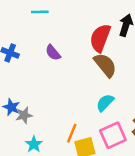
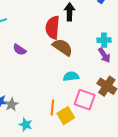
cyan semicircle: (105, 103) -> (71, 76), turned 56
pink square: (113, 135) -> (85, 100), turned -30

